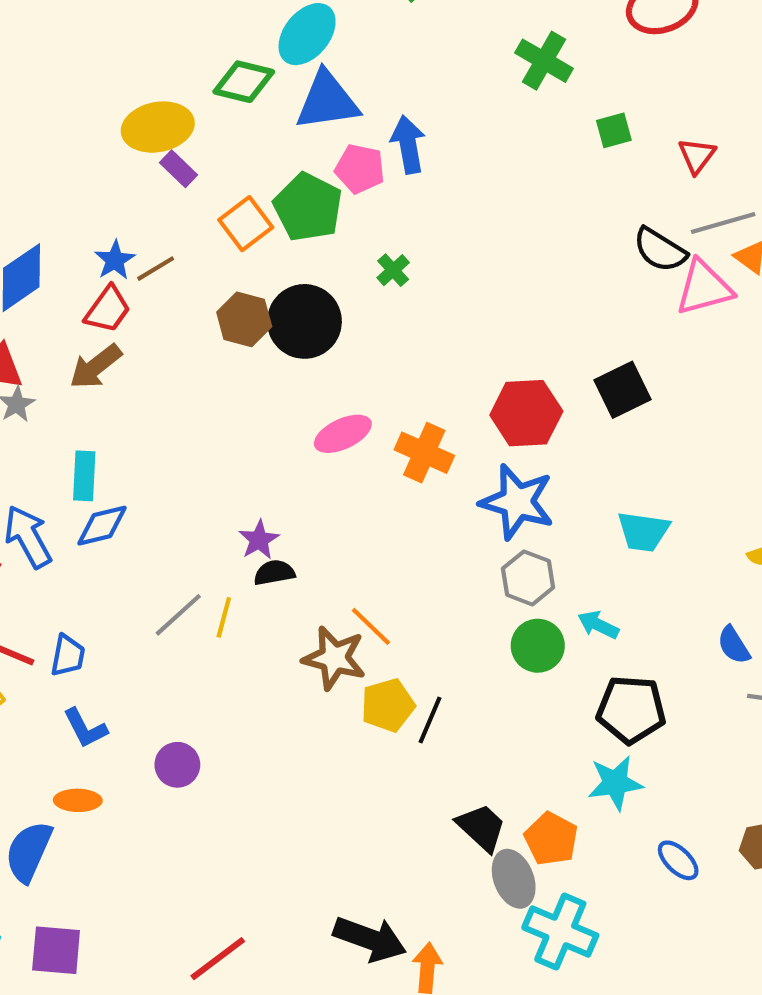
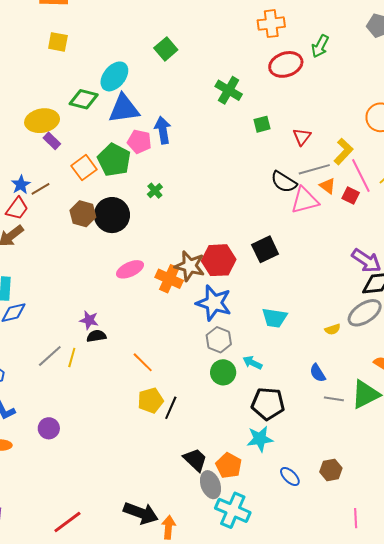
purple star: (259, 540) -> (89, 320), turned -30
brown star: (334, 658) -> (190, 266), moved

